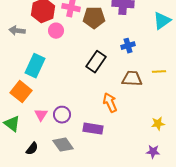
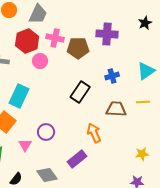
cyan triangle: (162, 21) -> (146, 71), moved
purple circle: (62, 115) -> (46, 132), moved
purple rectangle: (93, 129) -> (77, 159), turned -48

